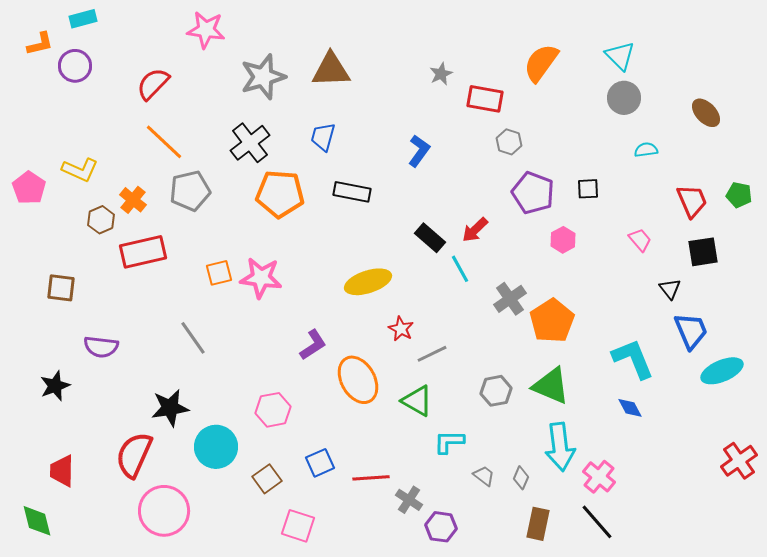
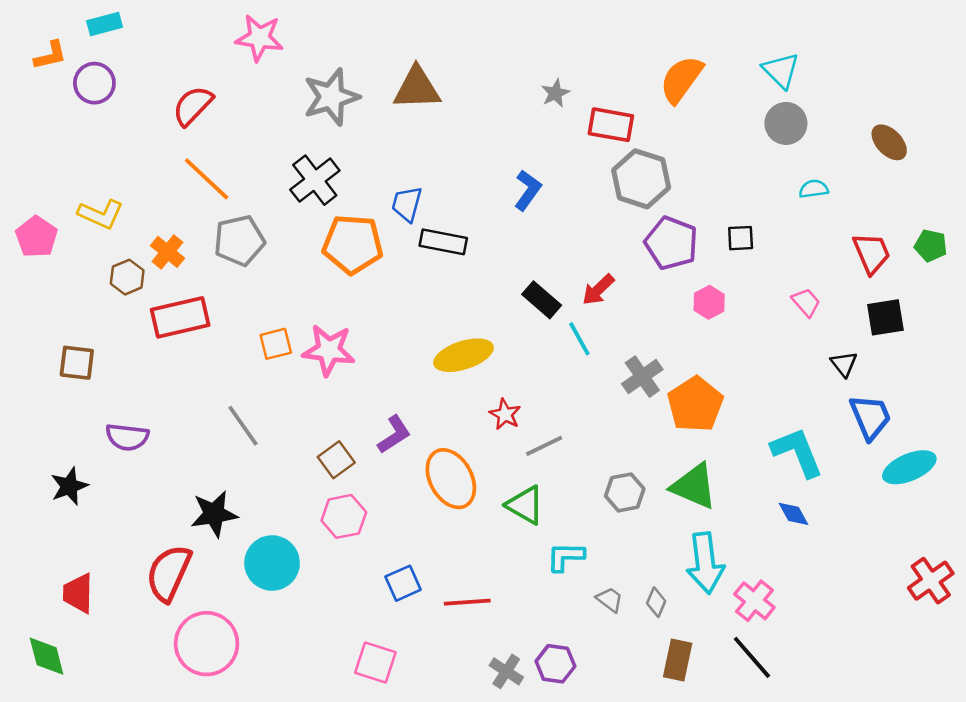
blue trapezoid: (323, 137) -> (407, 204), moved
gray hexagon: (509, 142) -> (641, 179), size x1.8
brown square: (267, 479) -> (336, 460), moved
gray cross: (409, 500) -> (506, 671), moved

